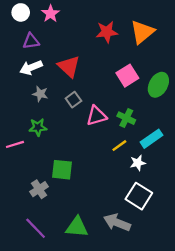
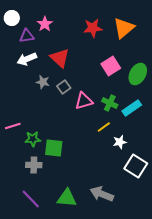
white circle: (21, 12) -> (12, 18), moved
pink star: (51, 14) -> (45, 24), moved
gray star: (40, 94) -> (43, 82), moved
green star: (38, 127) -> (33, 139), moved
cyan rectangle: (152, 139) -> (132, 108), moved
gray cross: (39, 189) -> (34, 165), turned 35
white square: (139, 196) -> (136, 166), moved

